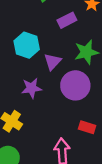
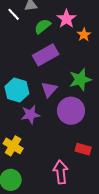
purple rectangle: (67, 20) -> (46, 55), moved, size x1.4
cyan hexagon: (27, 45) -> (17, 90), moved

